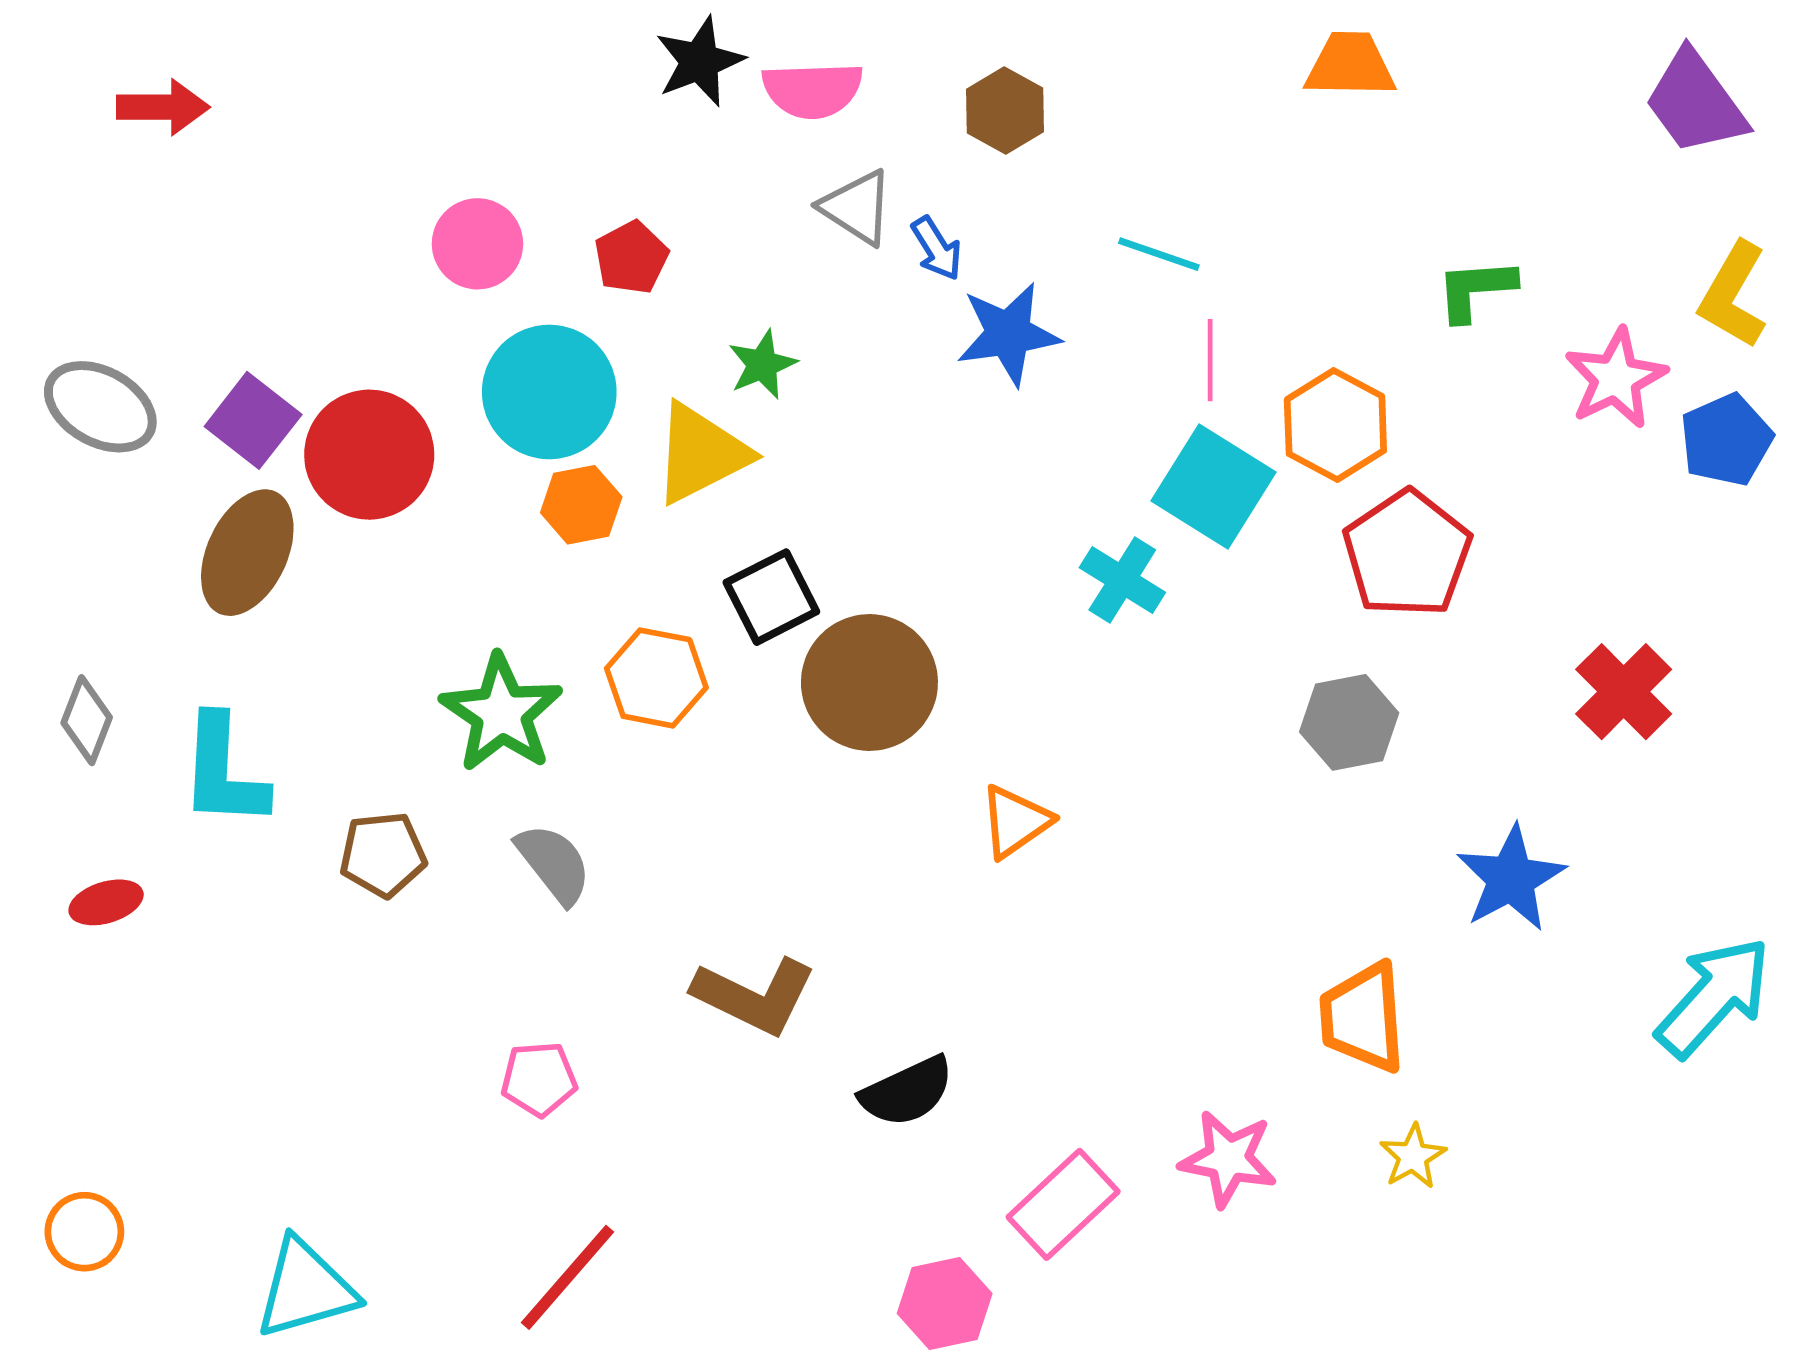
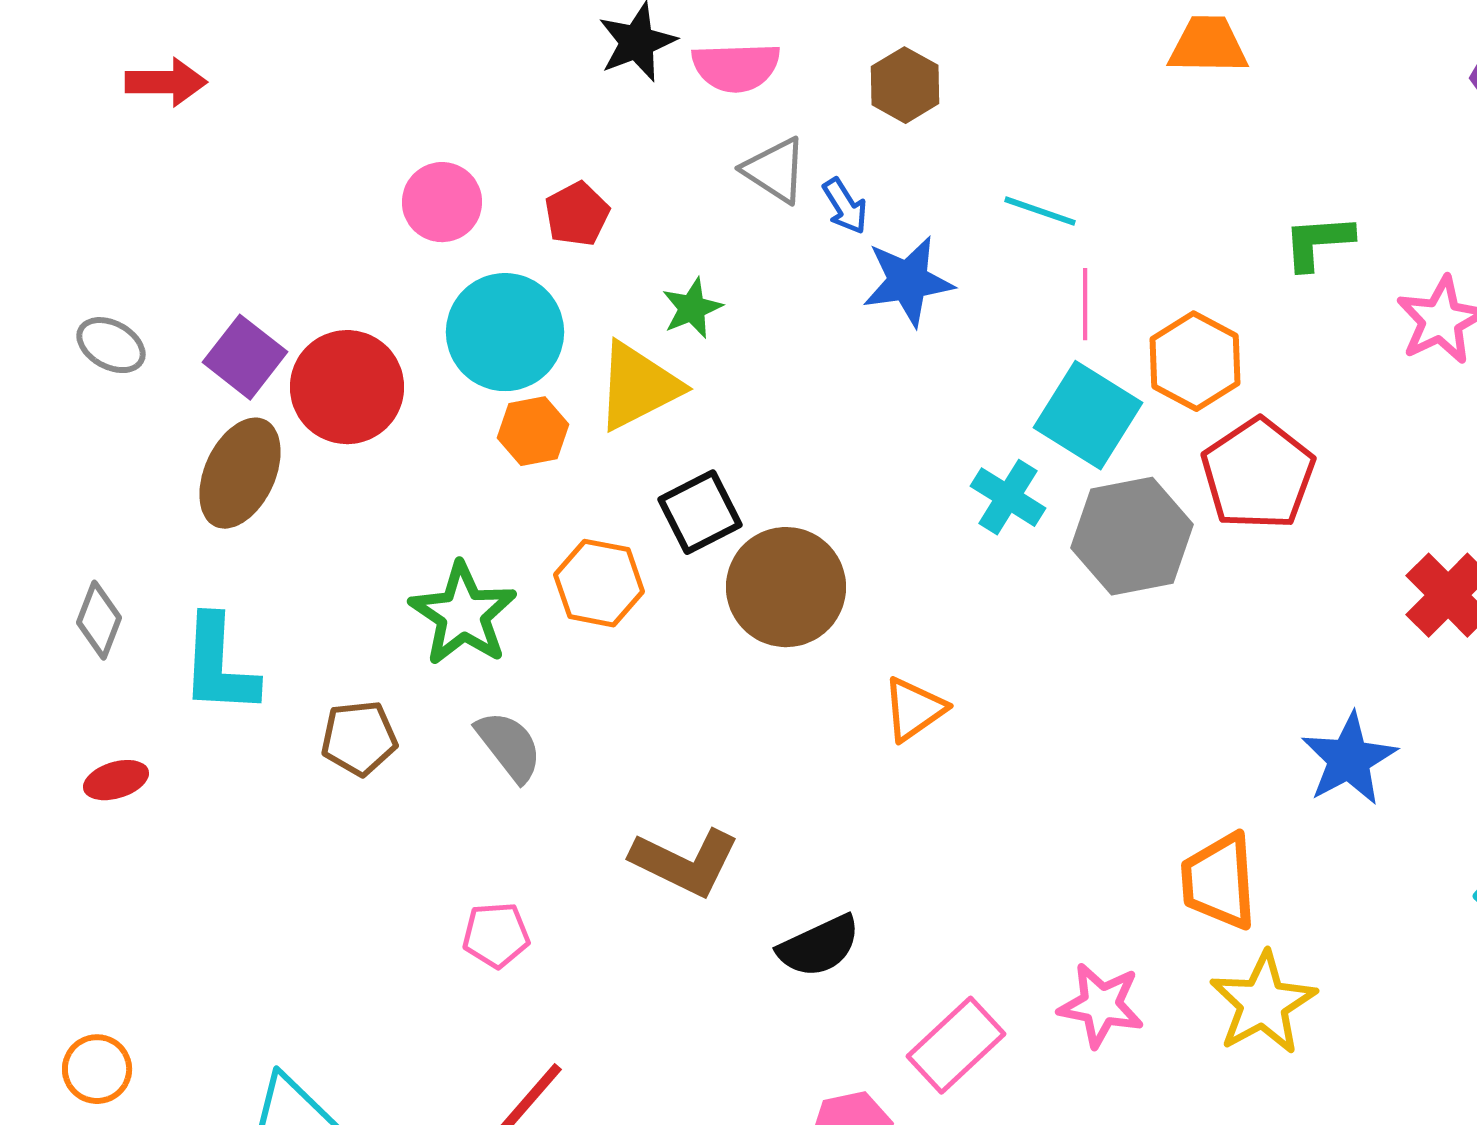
gray ellipse: (100, 407) -> (111, 345), size x0.7
gray hexagon: (1349, 722) -> (1132, 536), moved, size x1.4
yellow star: (1413, 1156) -> (1263, 1003), size x1.8

